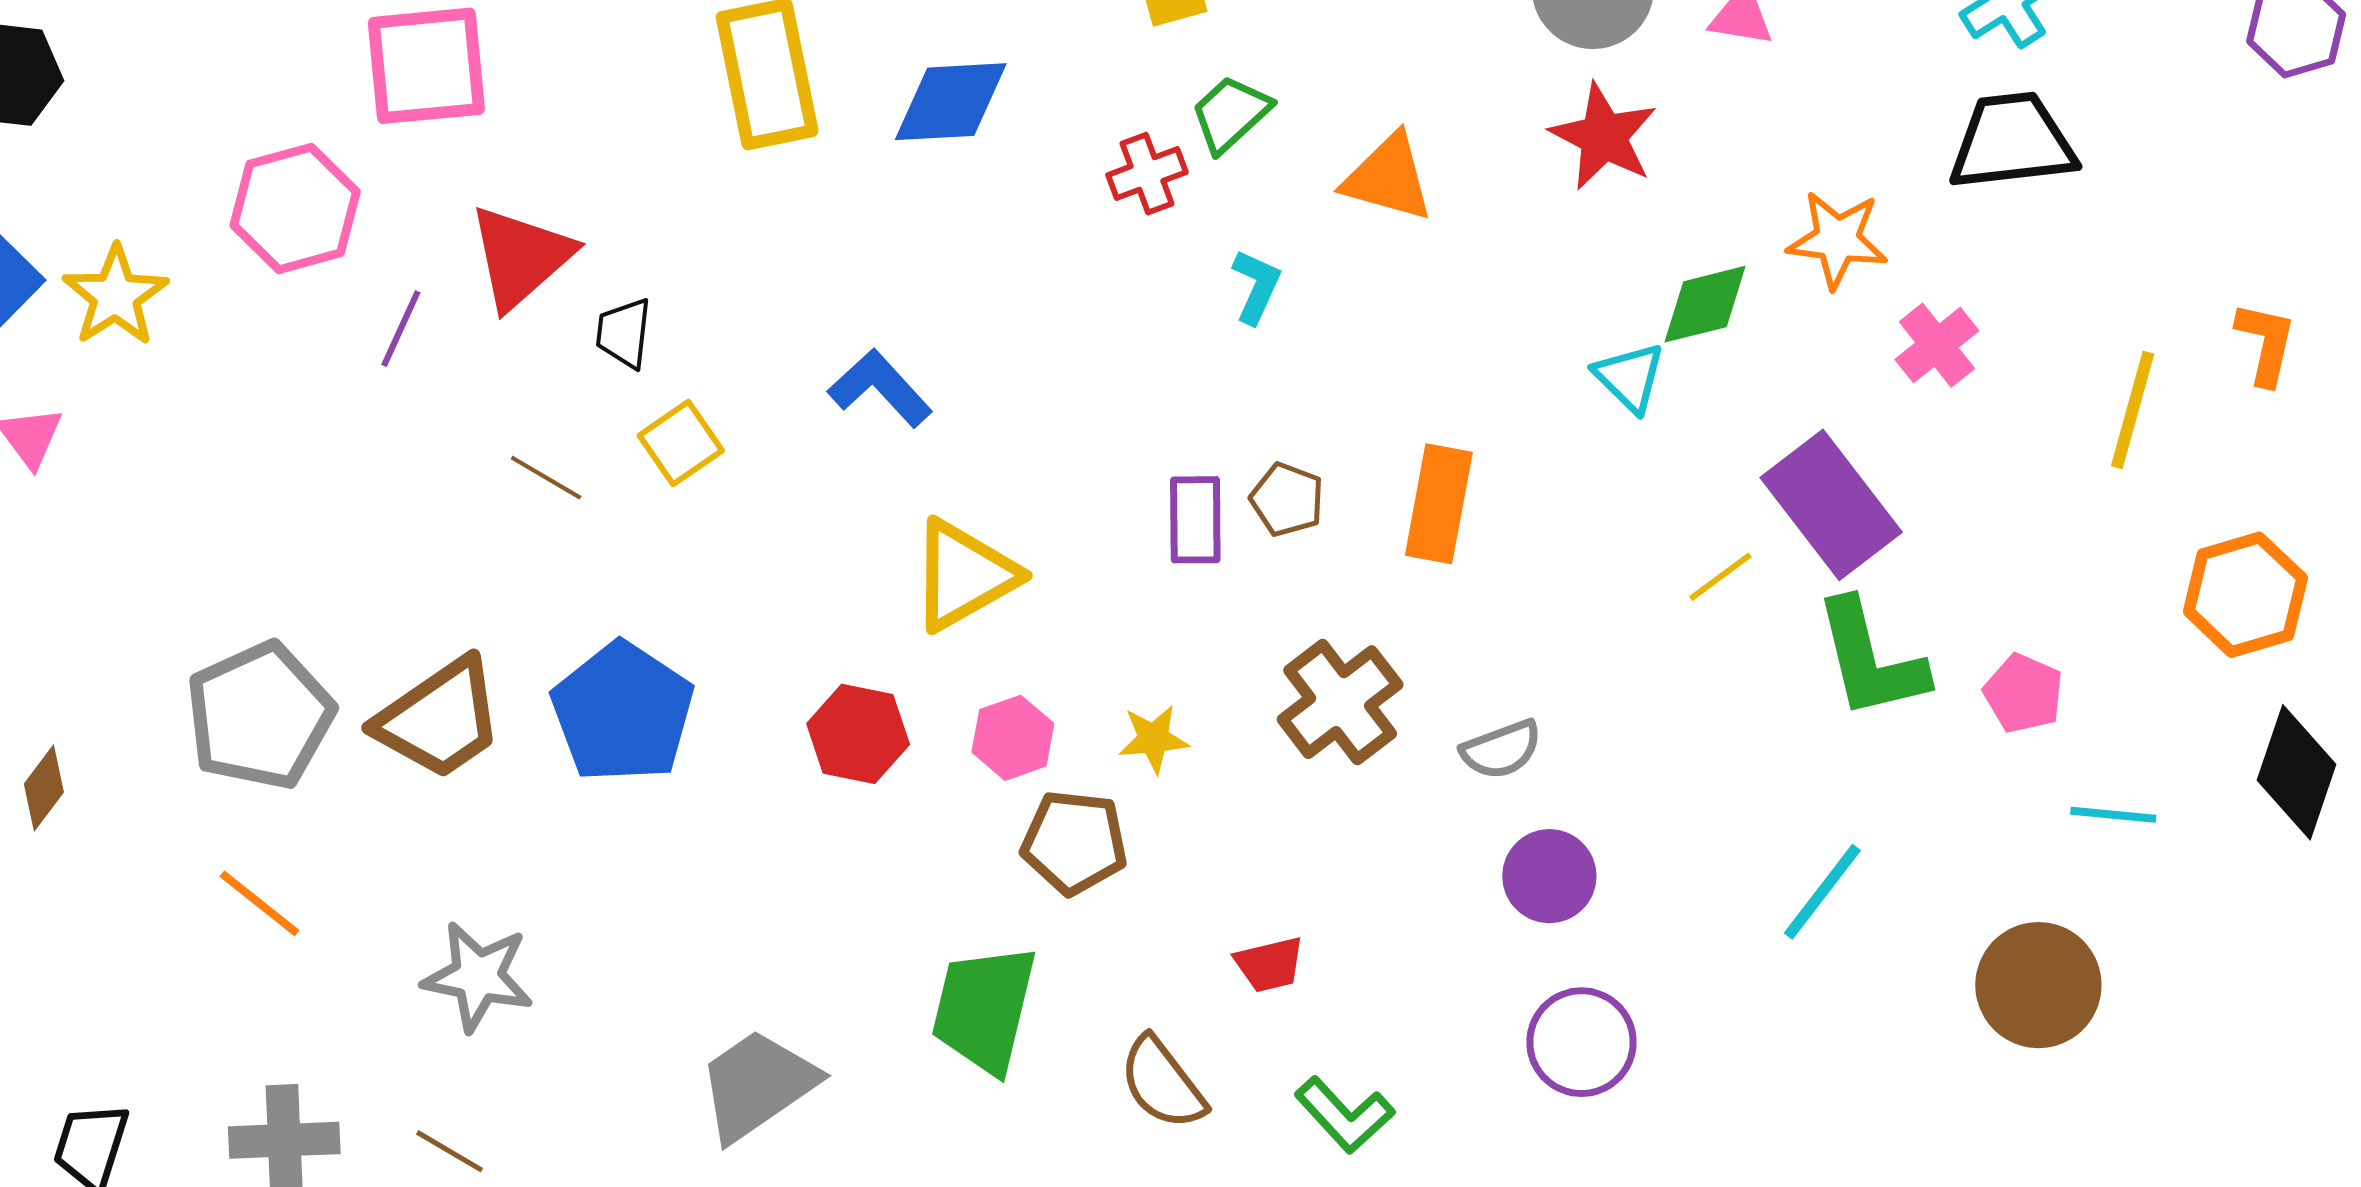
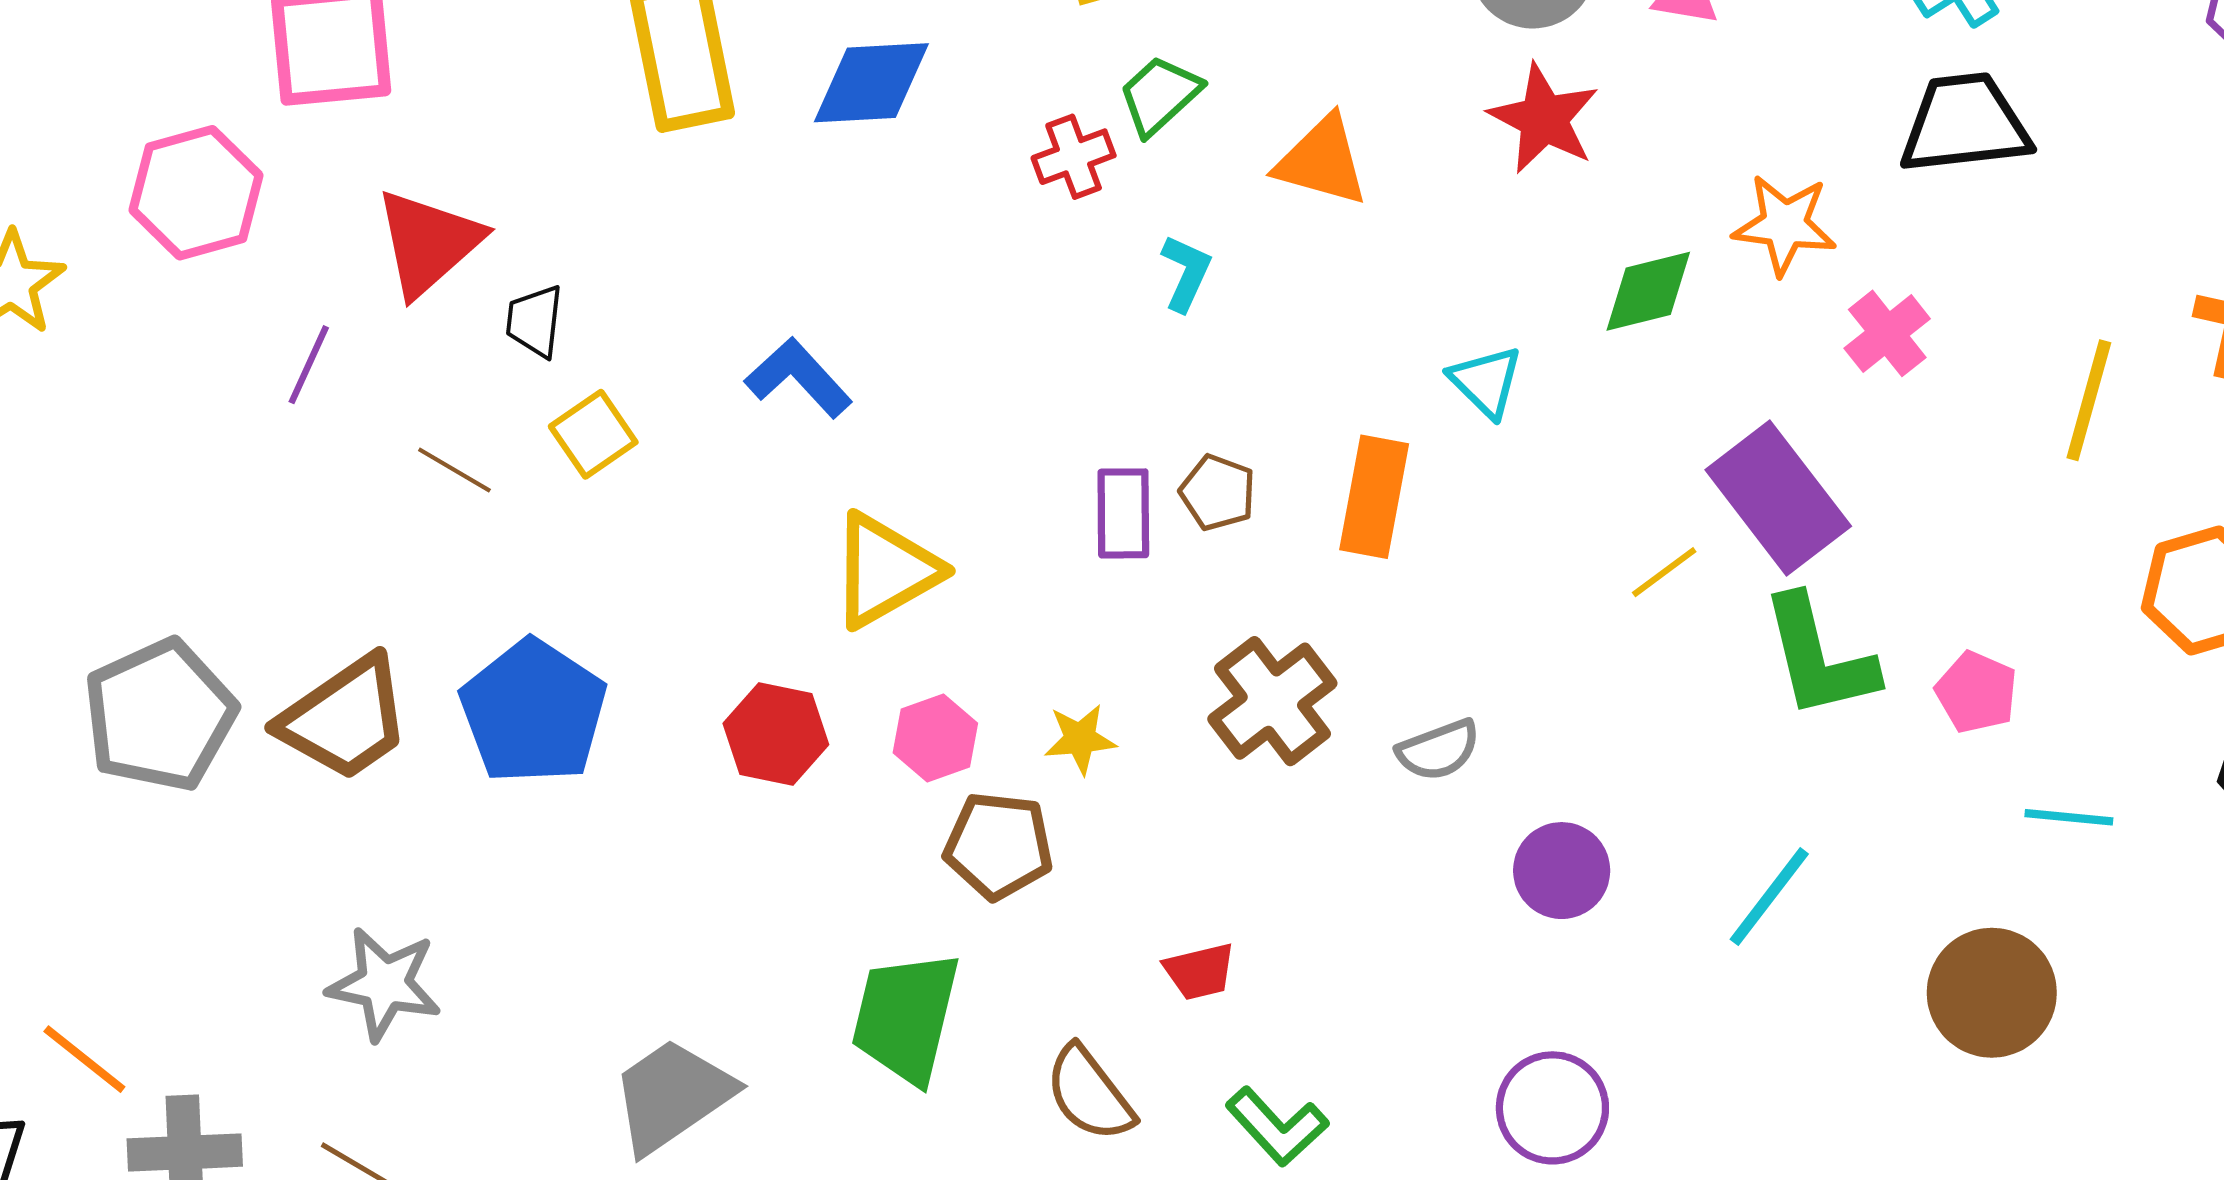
purple line: (401, 329) -> (309, 365), moved
cyan triangle: (1629, 377) -> (1486, 382), moved
purple circle: (1549, 876) -> (1562, 871), moved
orange line: (260, 903) -> (84, 1059), moved
purple circle: (1582, 1042) -> (1552, 1108), moved

